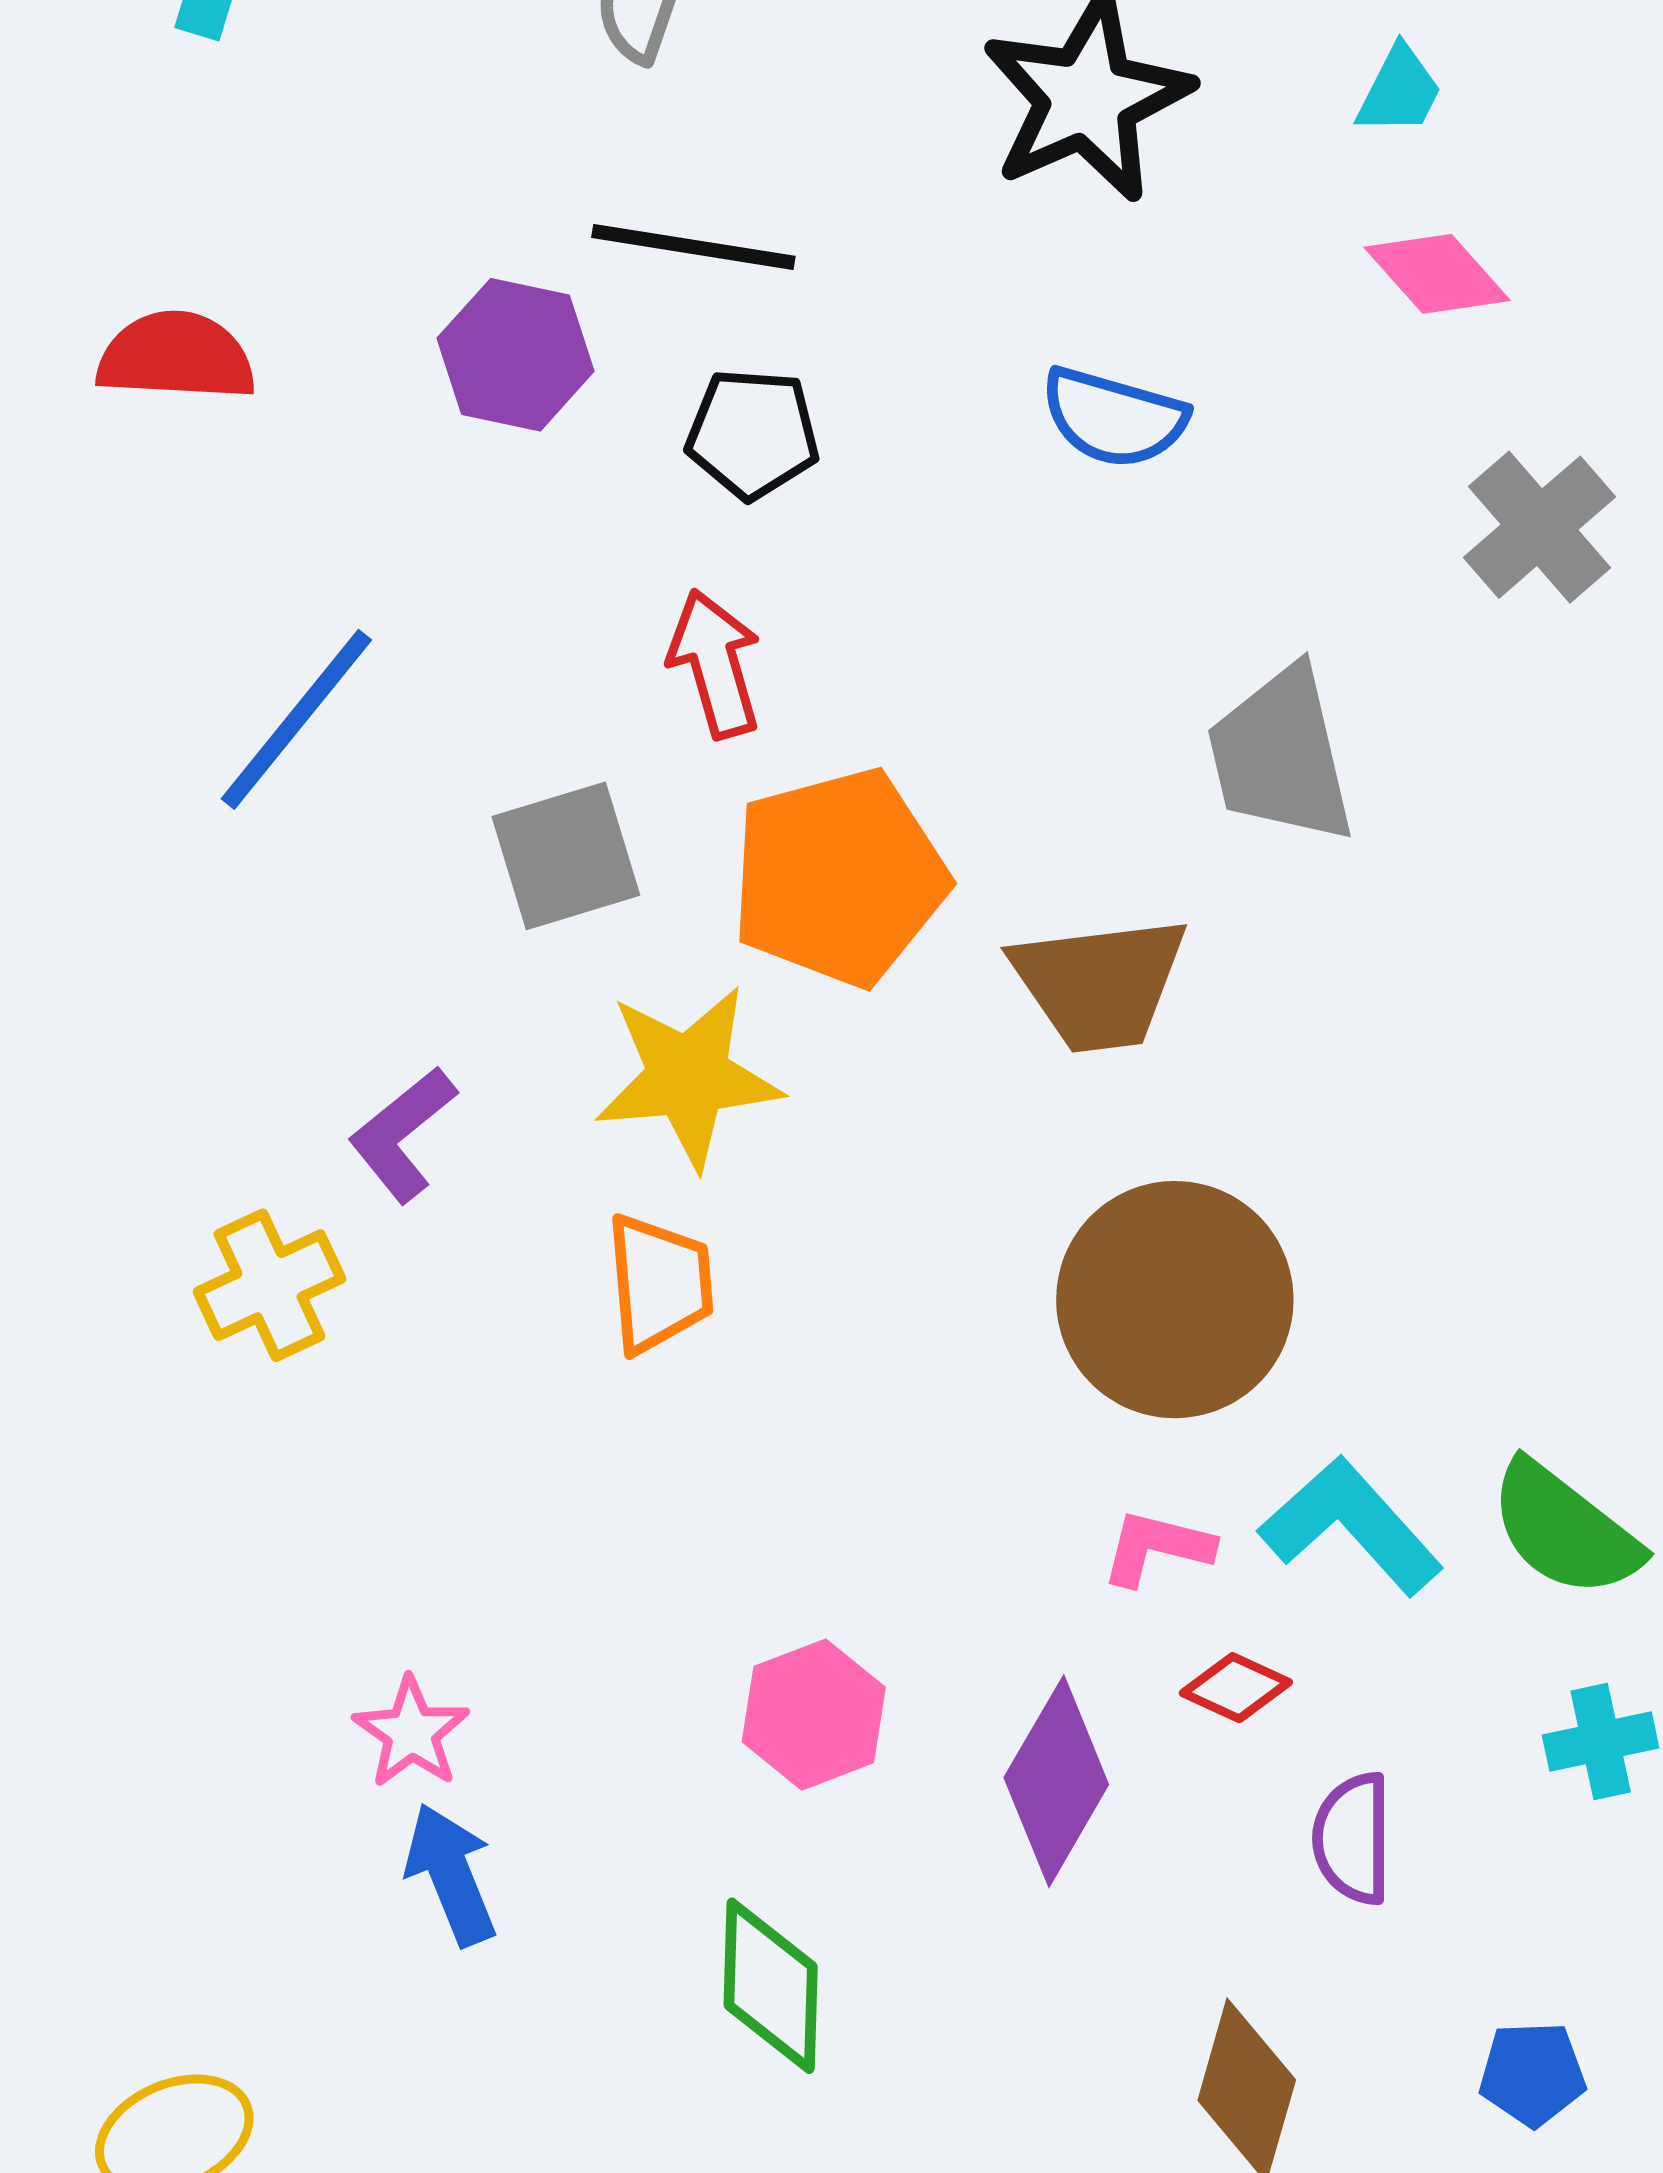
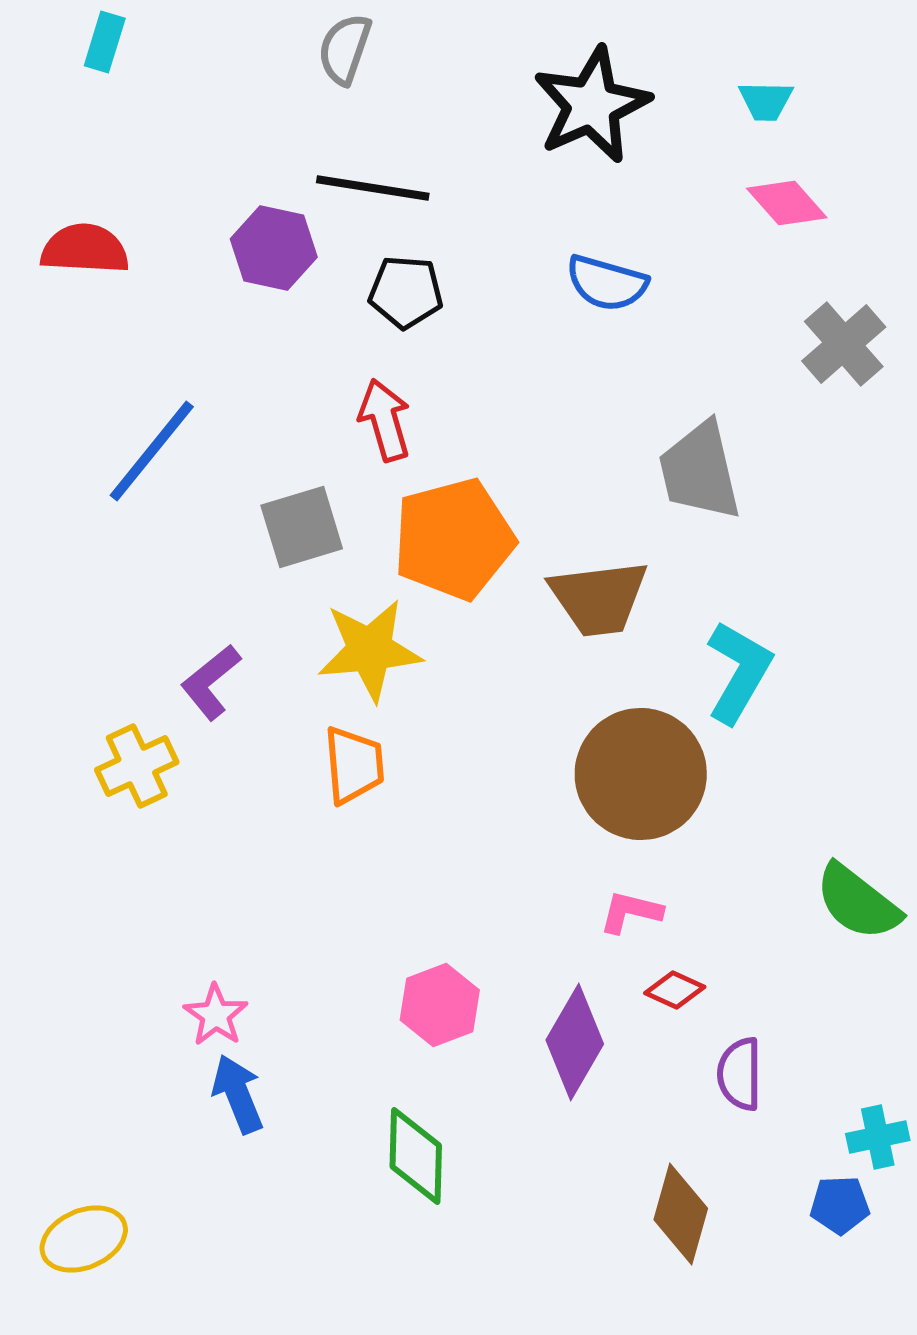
cyan trapezoid: (1399, 91) -> (766, 101), turned 64
cyan L-shape: (1351, 1526) -> (739, 672), moved, turned 72
cyan cross: (1601, 1742) -> (878, 1137), moved

